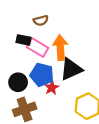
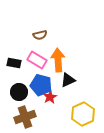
black rectangle: (23, 40) -> (14, 63), moved
black triangle: (71, 69) -> (68, 80), size x0.7

